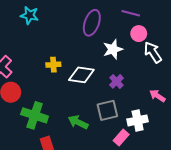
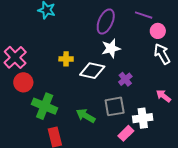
pink circle: (139, 34) -> (158, 31), moved
white star: (113, 49) -> (111, 48), moved

